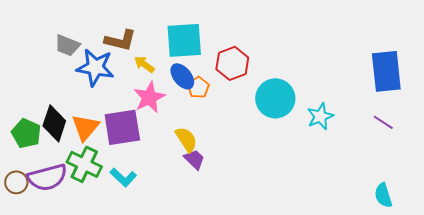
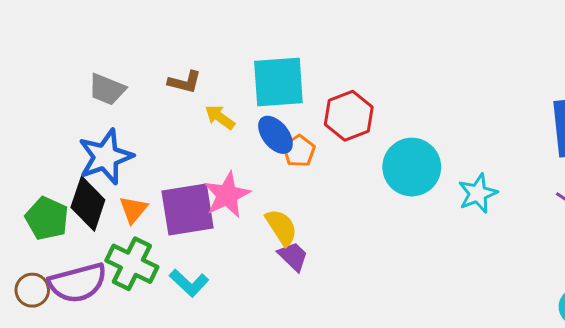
brown L-shape: (120, 40) -> (185, 82), size x0.7
blue star: (95, 67) -> (106, 157), moved, turned -30
pink star: (149, 97) -> (227, 195), moved
orange triangle: (85, 127) -> (133, 210), size x0.7

